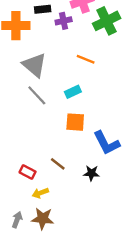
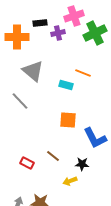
orange line: (86, 59) -> (83, 73), moved
cyan rectangle: (73, 92) -> (66, 85), moved, turned 40
gray line: (37, 95) -> (20, 101), moved
yellow arrow: (40, 193) -> (70, 181), moved

